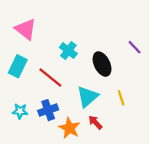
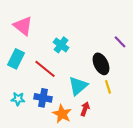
black ellipse: (102, 64) -> (101, 64), moved
blue cross: (48, 110) -> (43, 98), turned 30
red arrow: (95, 122) -> (85, 109), turned 64

